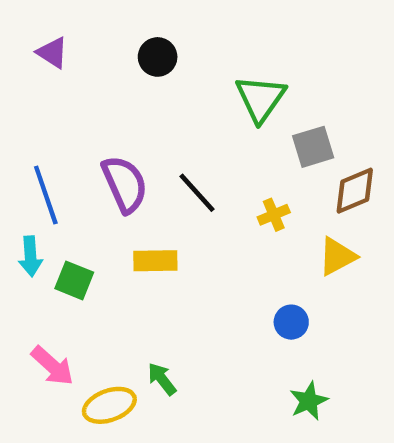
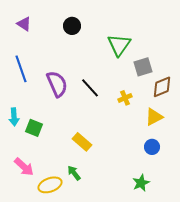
blue line: (46, 195) -> (21, 69), moved
yellow rectangle: (155, 261) -> (82, 142), moved, turned 42
blue circle: (291, 322) -> (152, 147), moved

